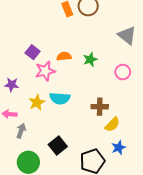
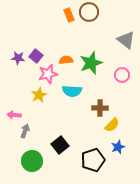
green star: (90, 59) -> (91, 63), size x1.6
purple star: (12, 85) -> (18, 58), moved
cyan semicircle: (60, 98) -> (72, 91), moved
yellow star: (37, 102) -> (39, 95), moved

